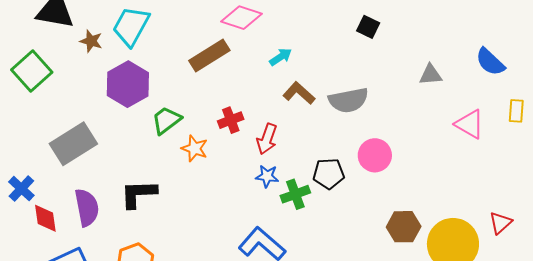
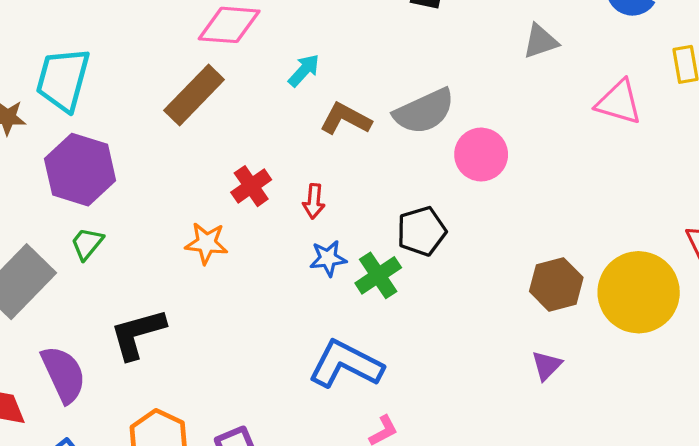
green trapezoid: (166, 120) -> (87, 244), moved, size x0.7
red arrow: (267, 139) -> (314, 201), size x0.7
pink circle: (375, 155) -> (481, 155), moved

